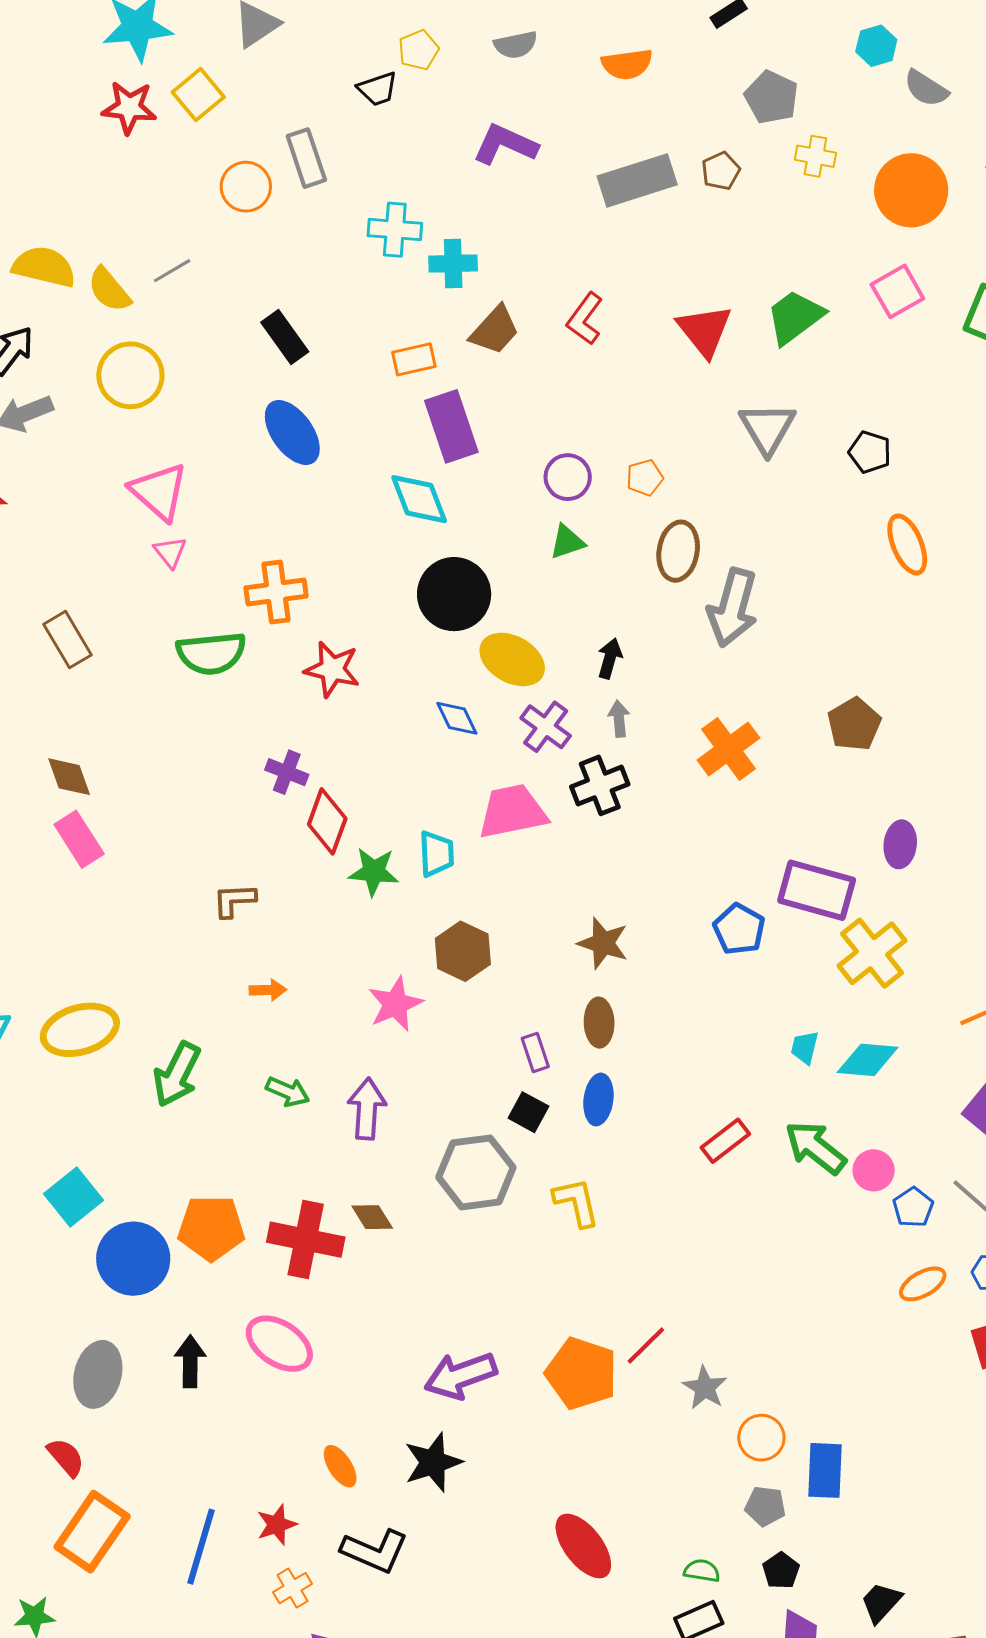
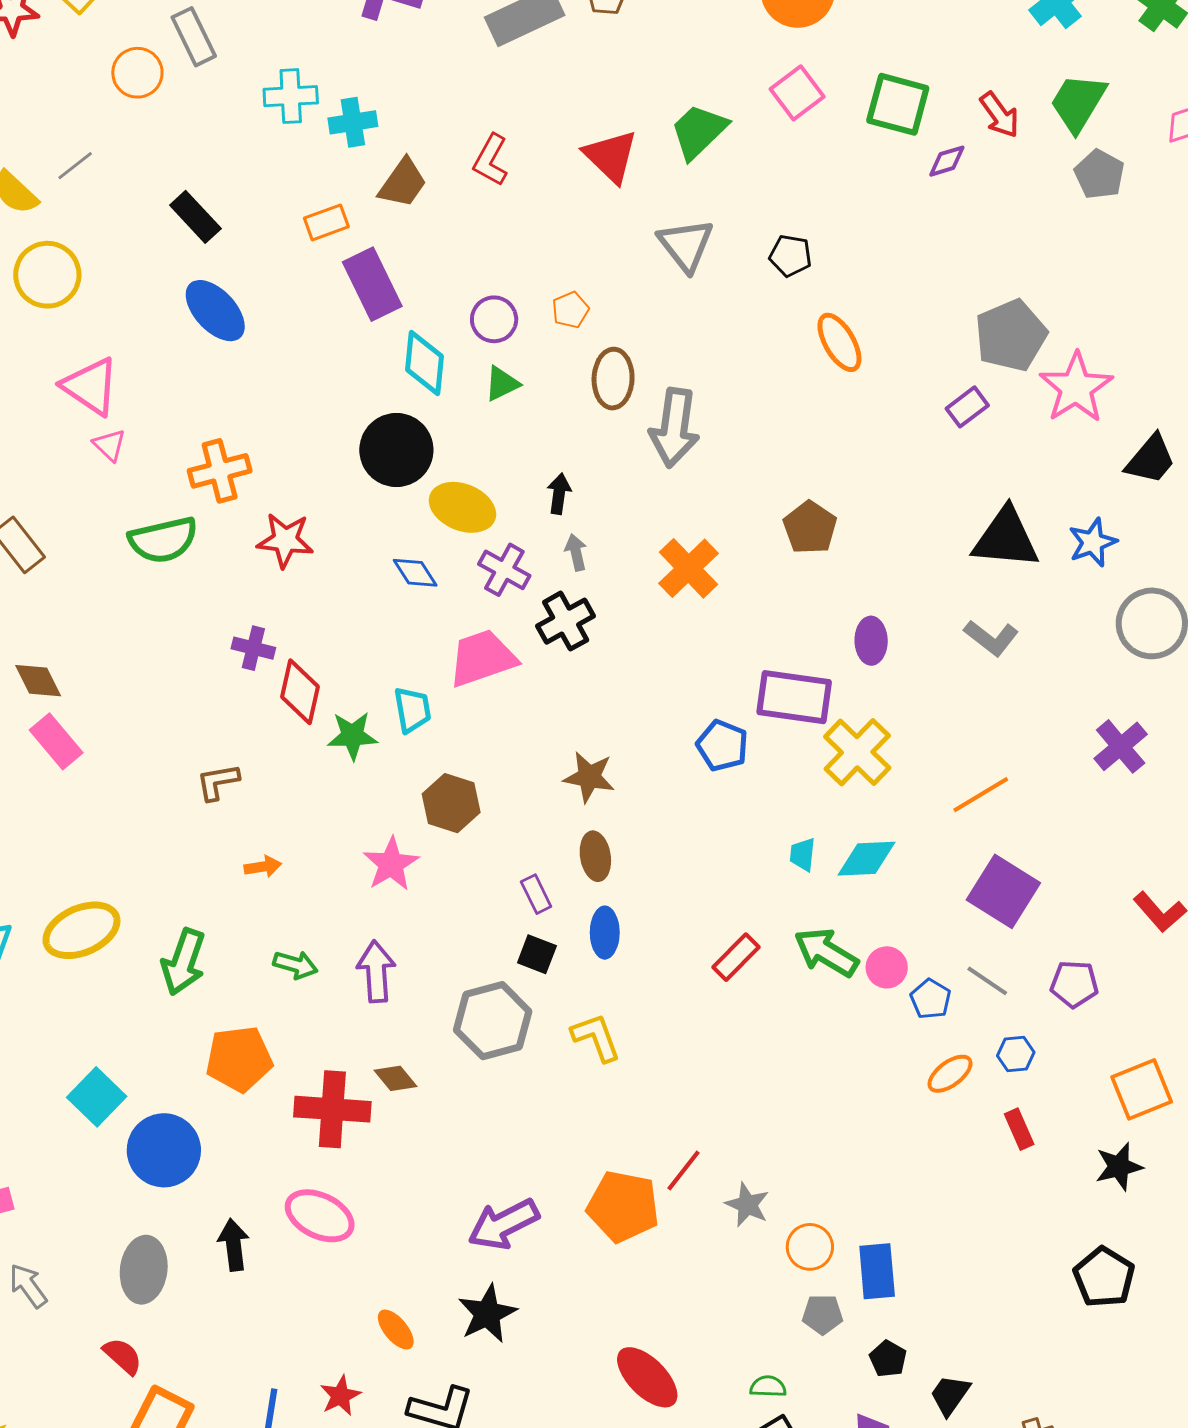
cyan diamond: (419, 499) -> (424, 363), moved, turned 34
orange pentagon: (211, 1228) -> (239, 1059), moved
black pentagon: (781, 1571) -> (888, 1359), moved

